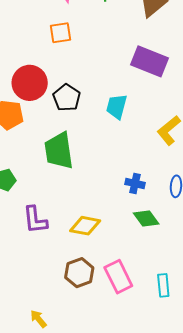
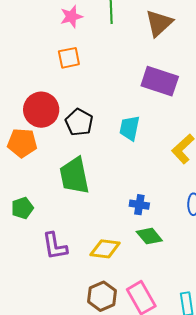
blue cross: (135, 183) -> (139, 205), moved
green diamond: (146, 218) -> (149, 236), moved

